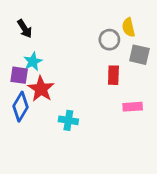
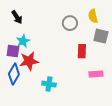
gray circle: (109, 40) -> (70, 23), moved
red star: (41, 89) -> (29, 61), turned 30

